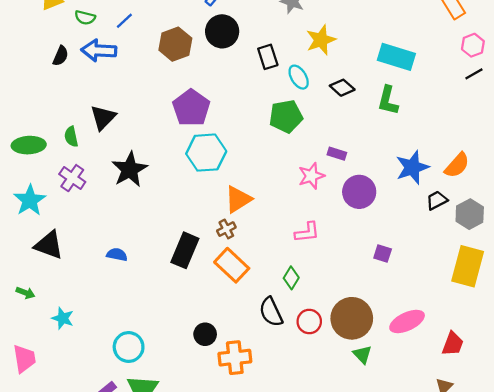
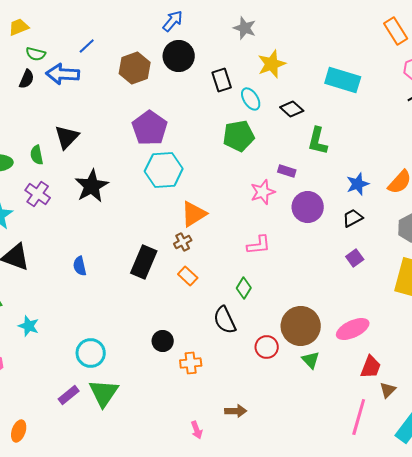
green semicircle: (85, 18) -> (36, 54), moved
green L-shape: (388, 100) -> (318, 141), moved
blue star: (412, 167) -> (358, 184), size x0.7
black trapezoid: (437, 200) -> (353, 218), moved
purple square: (383, 253) -> (355, 258), moved, turned 36
blue semicircle: (117, 255) -> (80, 266), turned -114
orange rectangle: (232, 265) -> (188, 276), size x0.6
red circle: (309, 321) -> (267, 347), moved
red trapezoid: (453, 344) -> (371, 367), moved
orange cross: (235, 358) -> (191, 363), size x0.7

